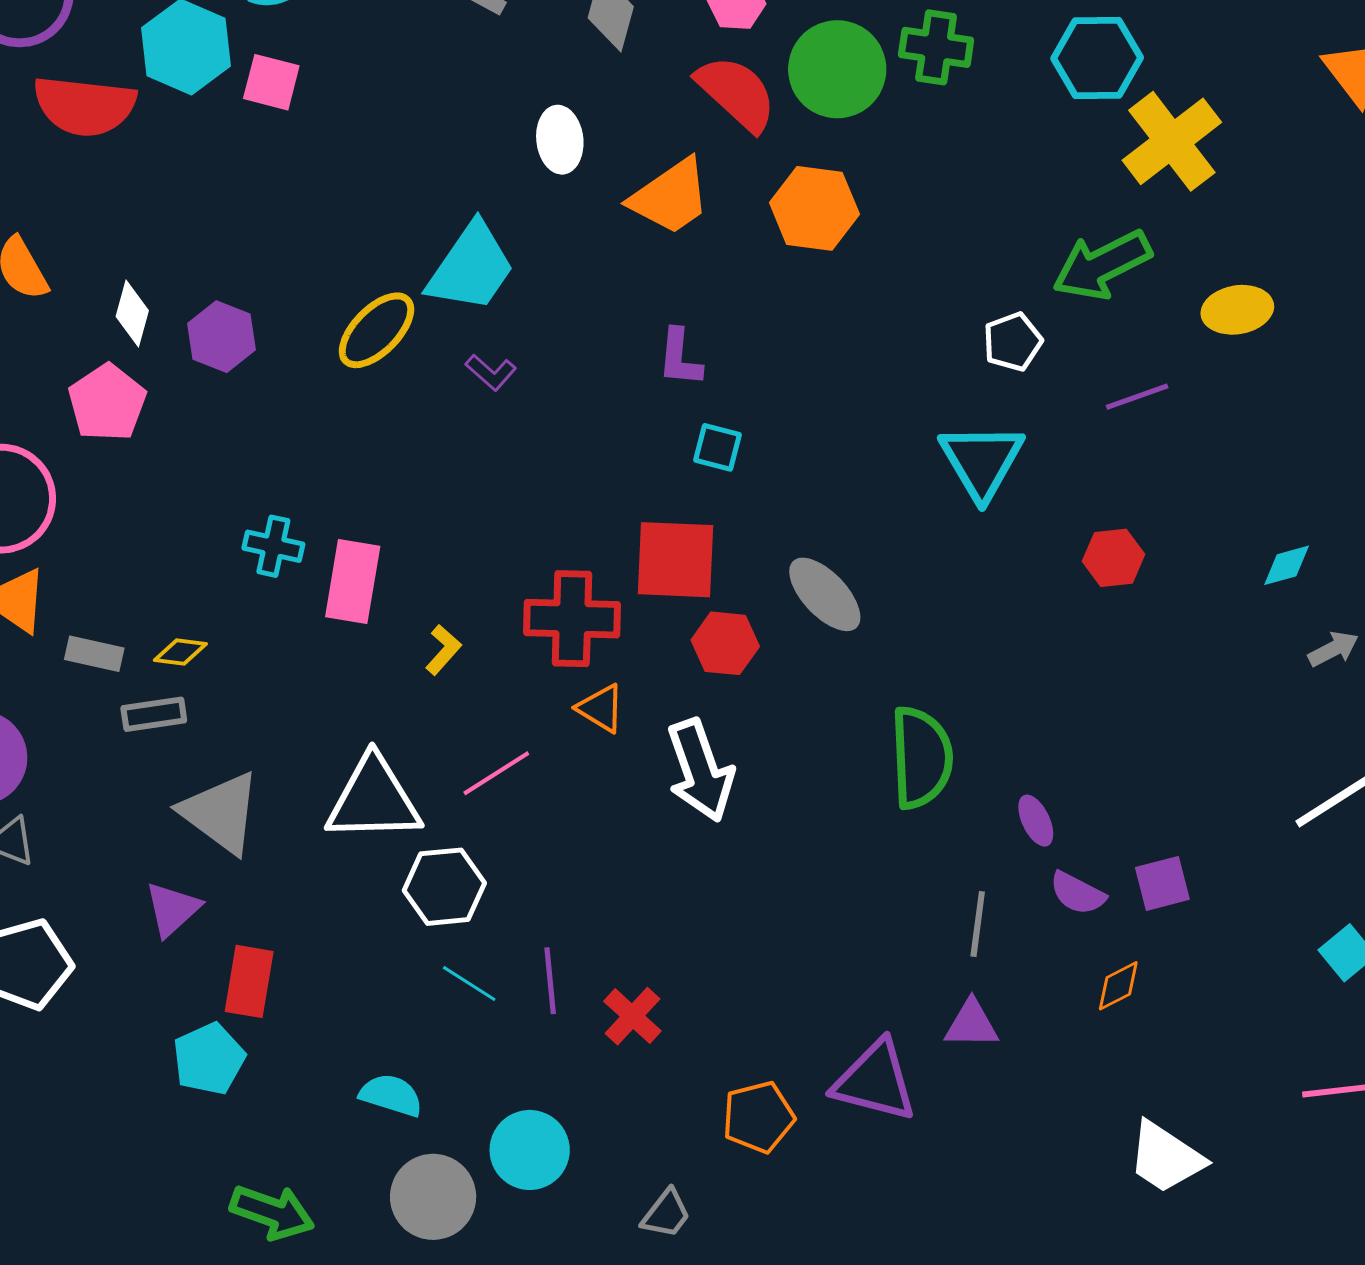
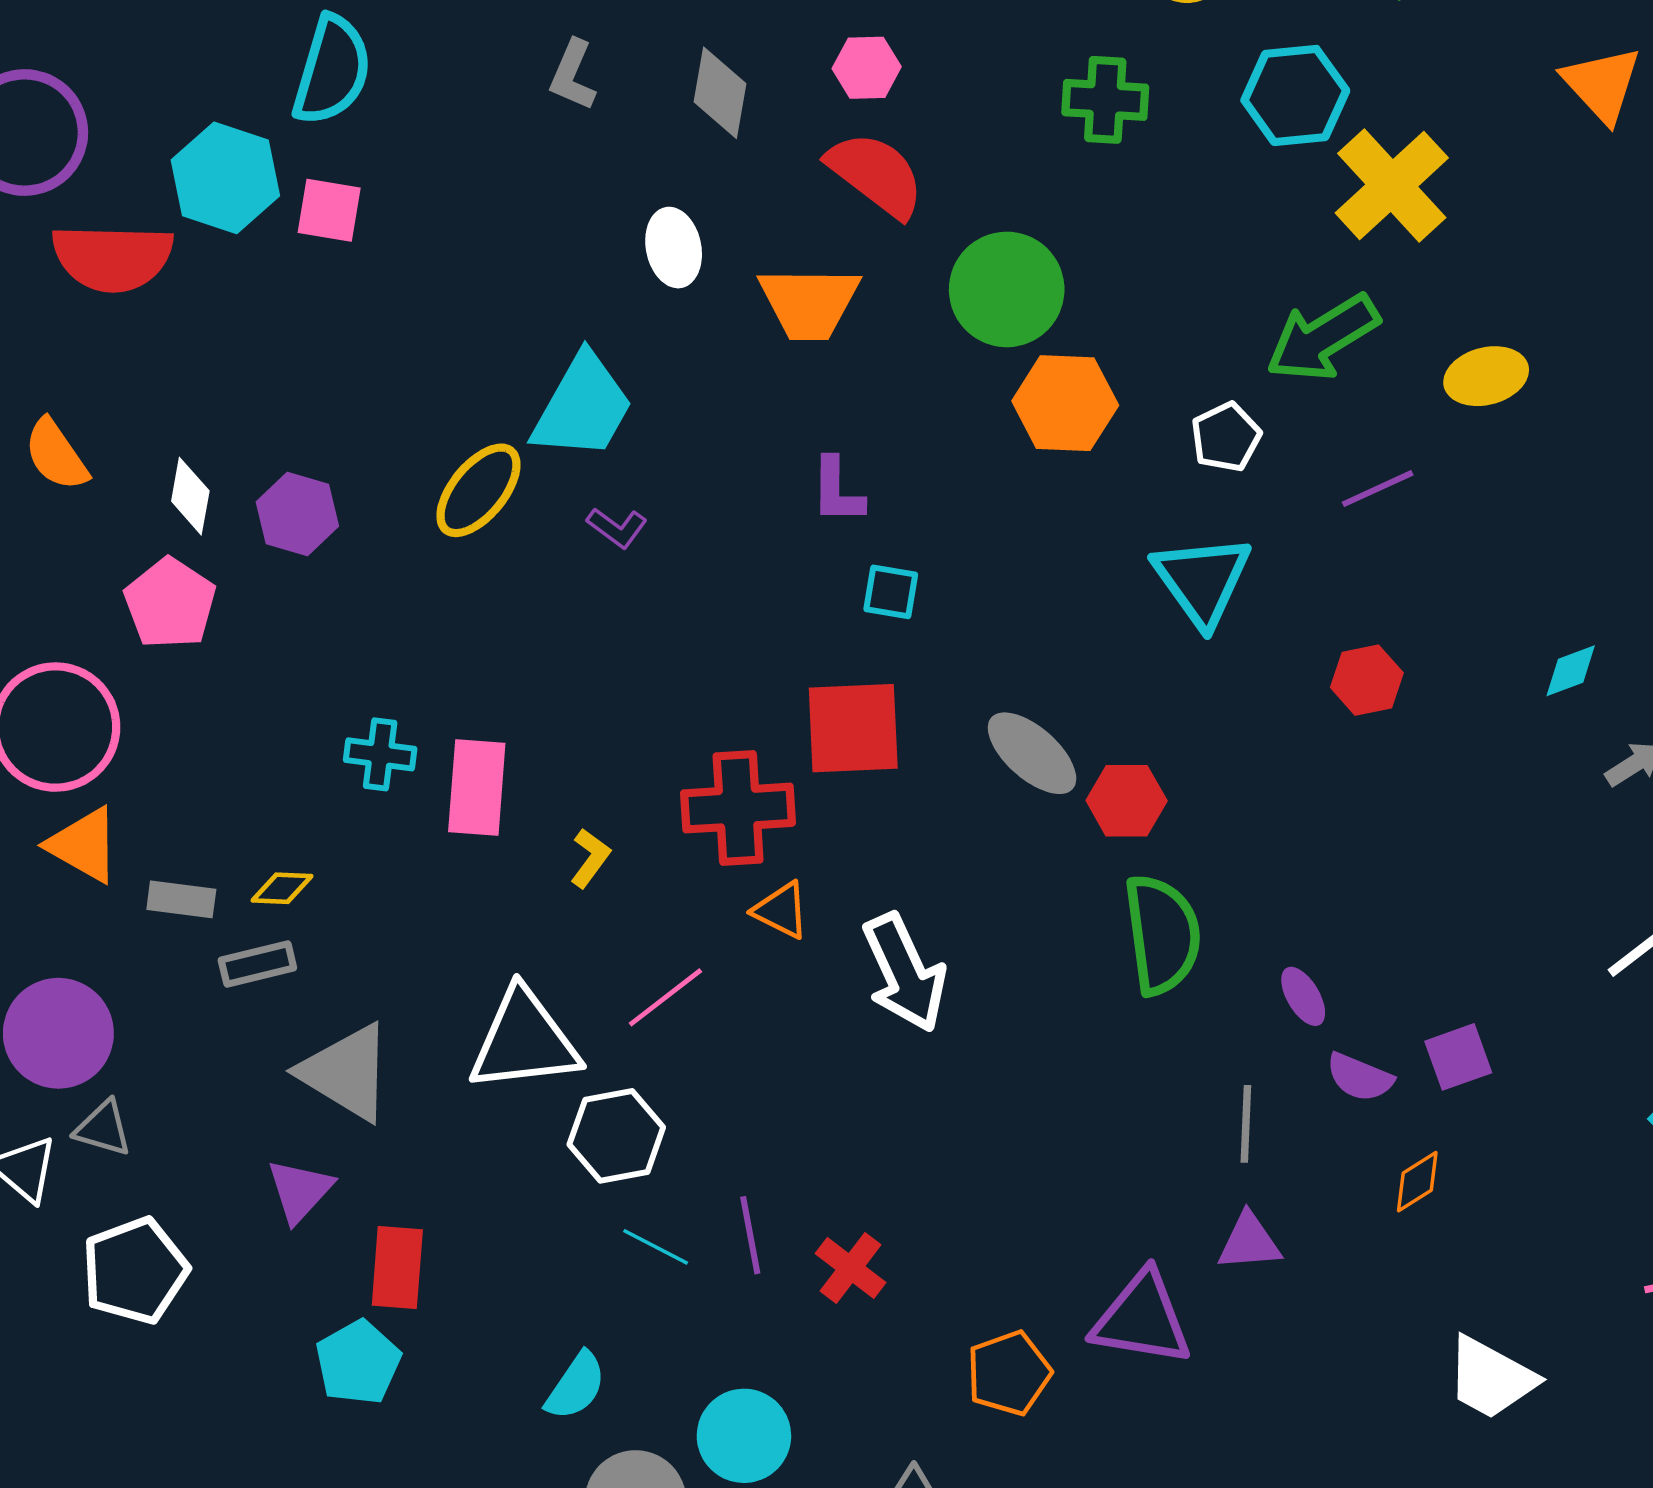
green circle: (837, 69) -> (1007, 289), moved
orange trapezoid: (670, 197) -> (809, 303), turned 40
orange hexagon: (814, 208) -> (1065, 403), moved
red hexagon: (725, 643) -> (1127, 801), moved
cyan semicircle: (391, 1095) -> (576, 1386), turned 112

